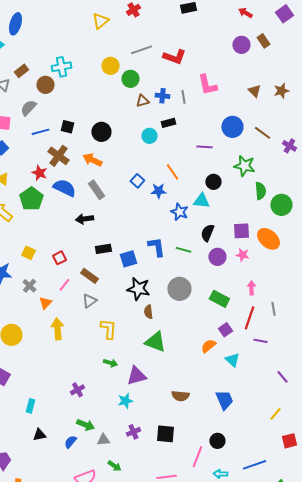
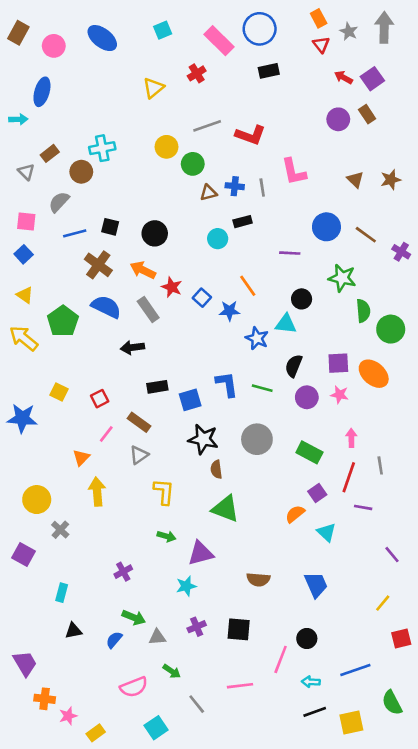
purple square: (284, 14) -> (372, 79), moved
red star: (39, 173) -> (172, 287), moved
gray cross: (29, 286) -> (60, 530), moved

